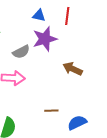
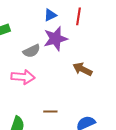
blue triangle: (39, 15) -> (50, 15), turned -40
brown line: (51, 111) -> (50, 111), moved

